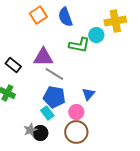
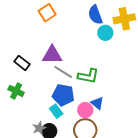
blue semicircle: (65, 17) -> (95, 15), moved
green L-shape: (79, 45) -> (88, 76), moved
blue triangle: (88, 94) -> (97, 103), moved, turned -32

